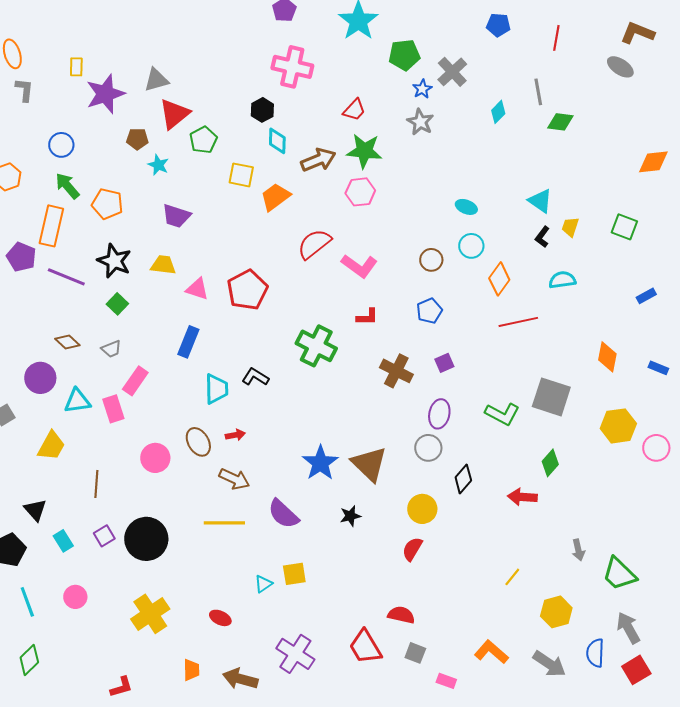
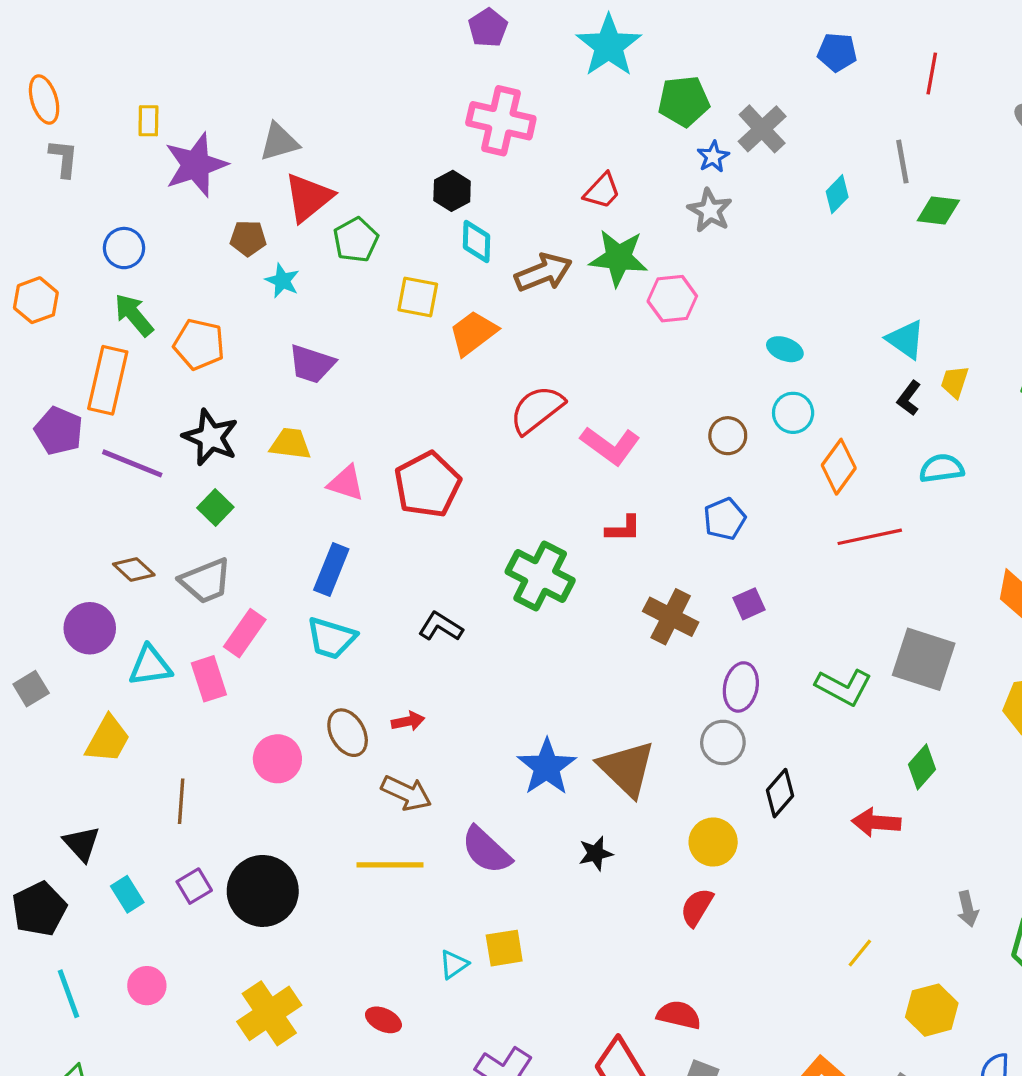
pink hexagon: (360, 192) -> (672, 299), moved
gray trapezoid: (111, 349) -> (206, 581), size x1.6
cyan trapezoid: (216, 389) -> (331, 638), moved, turned 108

